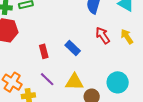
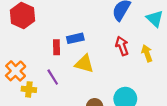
blue rectangle: (73, 48) -> (75, 38), moved, turned -70
yellow triangle: (74, 82) -> (84, 64), moved

